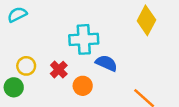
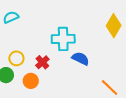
orange circle: (83, 86) -> (31, 81), moved

